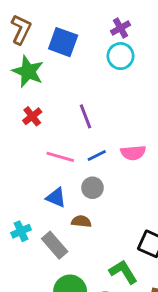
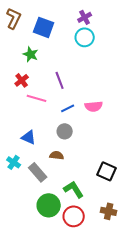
green star: (28, 71) -> (31, 54), moved, size x0.7
pink line: (60, 157) -> (37, 98), moved
blue triangle: (56, 198) -> (29, 137), moved
cyan cross: (21, 231) -> (14, 162), turned -32
green L-shape: (123, 272) -> (74, 189), moved

